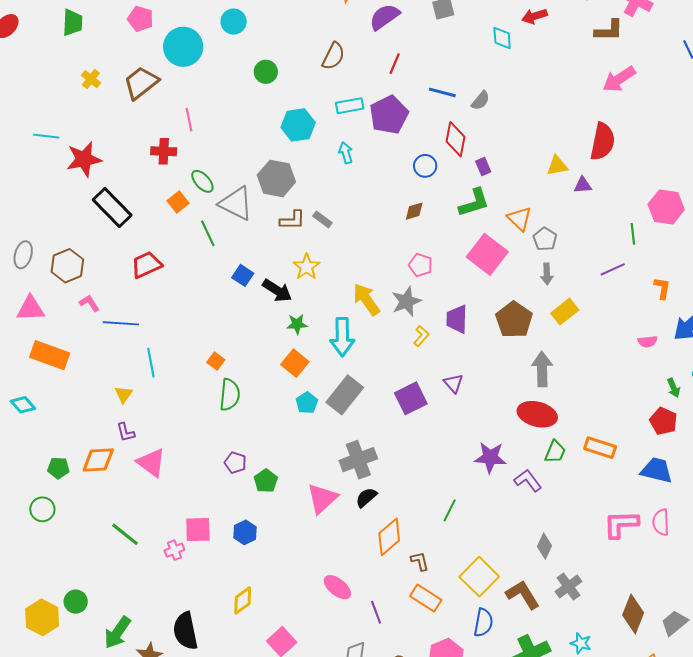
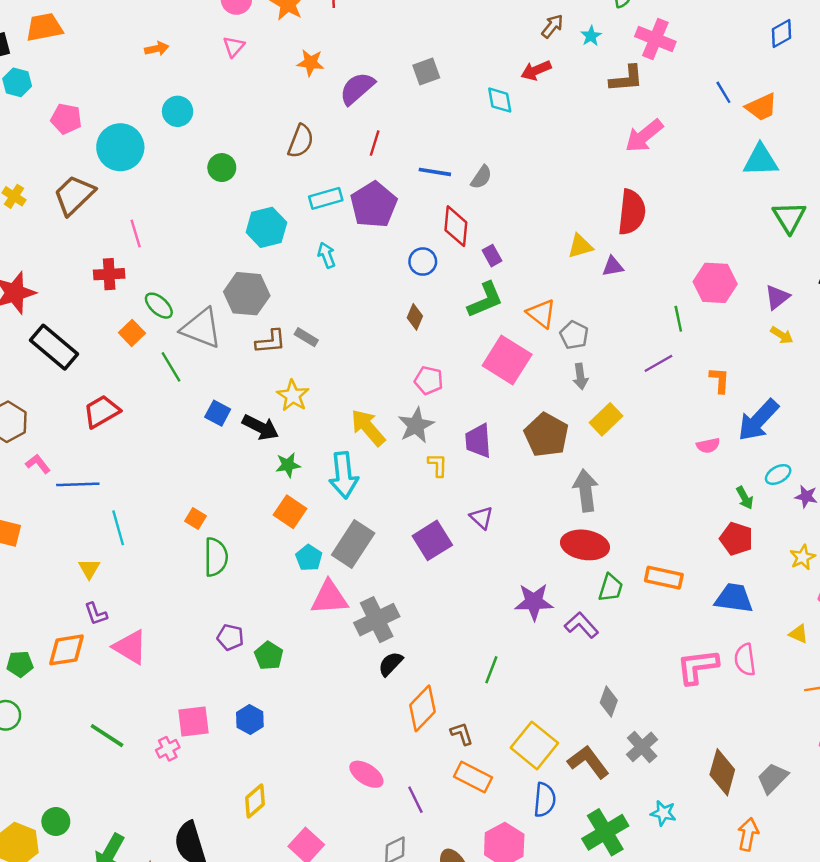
brown diamond: (414, 211) -> (415, 317), turned -45
yellow L-shape: (421, 336) -> (438, 465), turned -35
pink triangle: (322, 499) -> (329, 598), moved, turned 44

